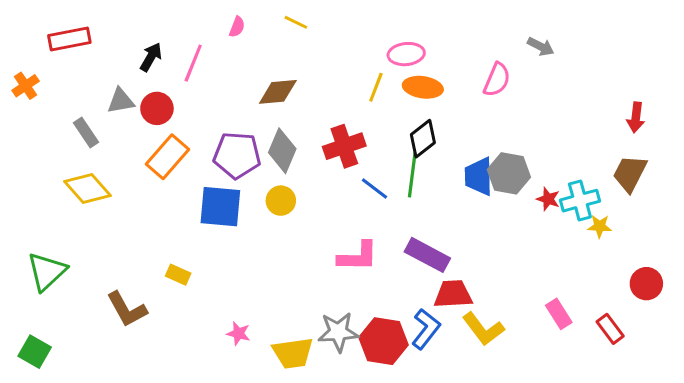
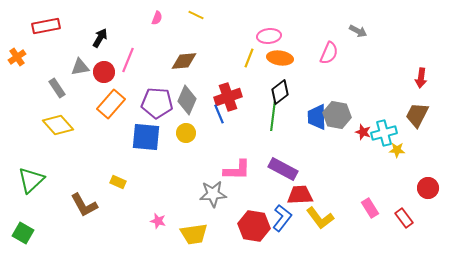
pink line: (193, 63) -> (128, 60), moved
blue line: (374, 188) -> (219, 114), moved, turned 30
gray star: (338, 332) -> (213, 194), moved

